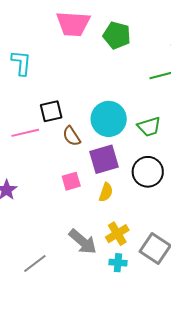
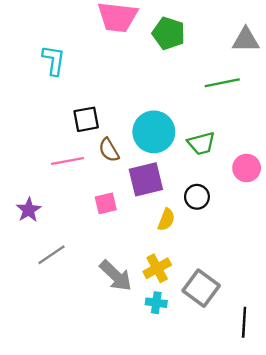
pink line: (25, 133) -> (67, 161), moved
black circle: (148, 172) -> (197, 197), size x0.7
yellow semicircle: (106, 192) -> (166, 220), moved
gray line: (35, 263) -> (51, 255), moved

